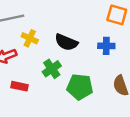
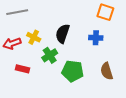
yellow cross: (30, 38) -> (34, 37), moved
black semicircle: (66, 42) -> (62, 34), turned 84

